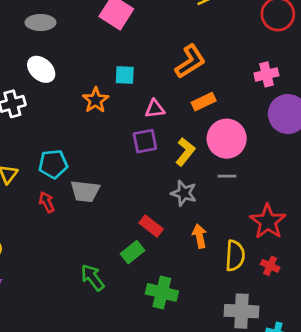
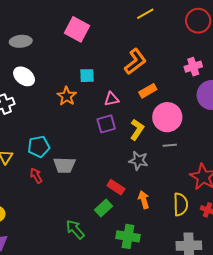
orange arrow: (200, 236) -> (144, 200), moved

